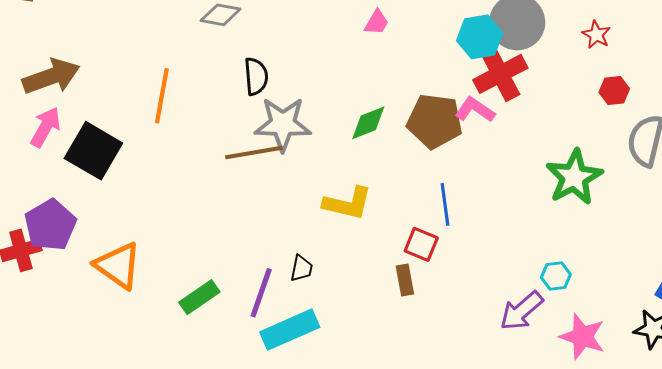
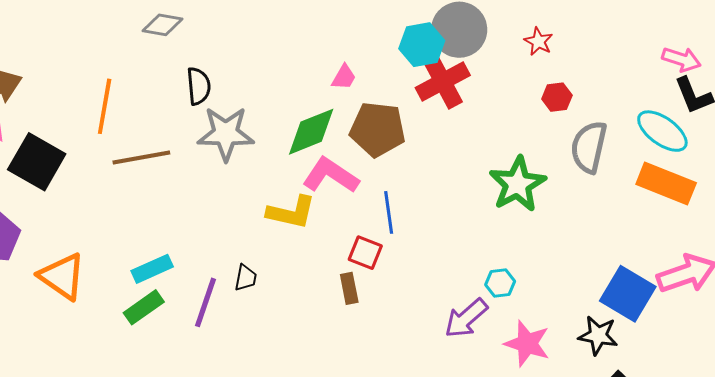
pink trapezoid: (377, 22) -> (344, 77), moved
pink L-shape: (475, 110) -> (331, 175), moved, size x1.4
green diamond: (368, 123) -> (311, 132), size x1.4
brown line: (254, 153) -> (141, 158), moved
cyan rectangle: (290, 330) -> (152, 269), moved, size x0.7

